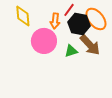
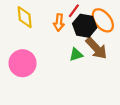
pink circle: (44, 41) -> (22, 63), moved

